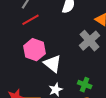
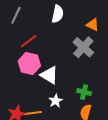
red line: (30, 20) -> (28, 41), moved

